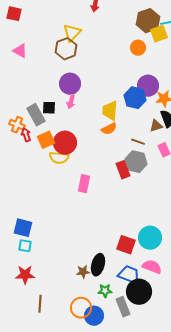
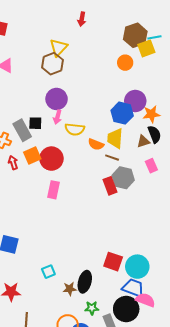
yellow trapezoid: (110, 111) -> (115, 138), moved
orange semicircle: (109, 129) -> (96, 144), turned 49
red arrow: (26, 135) -> (13, 163), moved
brown line: (138, 142) -> (112, 158), moved
yellow semicircle: (59, 158) -> (75, 129), moved
pink rectangle: (84, 184) -> (53, 190), moved
cyan circle: (150, 238) -> (137, 267), moved
cyan square: (25, 246) -> (48, 272), moved, turned -32
pink semicircle: (152, 267) -> (145, 300), moved
blue trapezoid: (129, 275) -> (133, 288), moved

